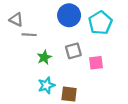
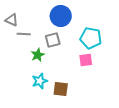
cyan pentagon: (100, 23) -> (91, 38), moved, turned -30
gray square: (73, 51) -> (53, 40), moved

